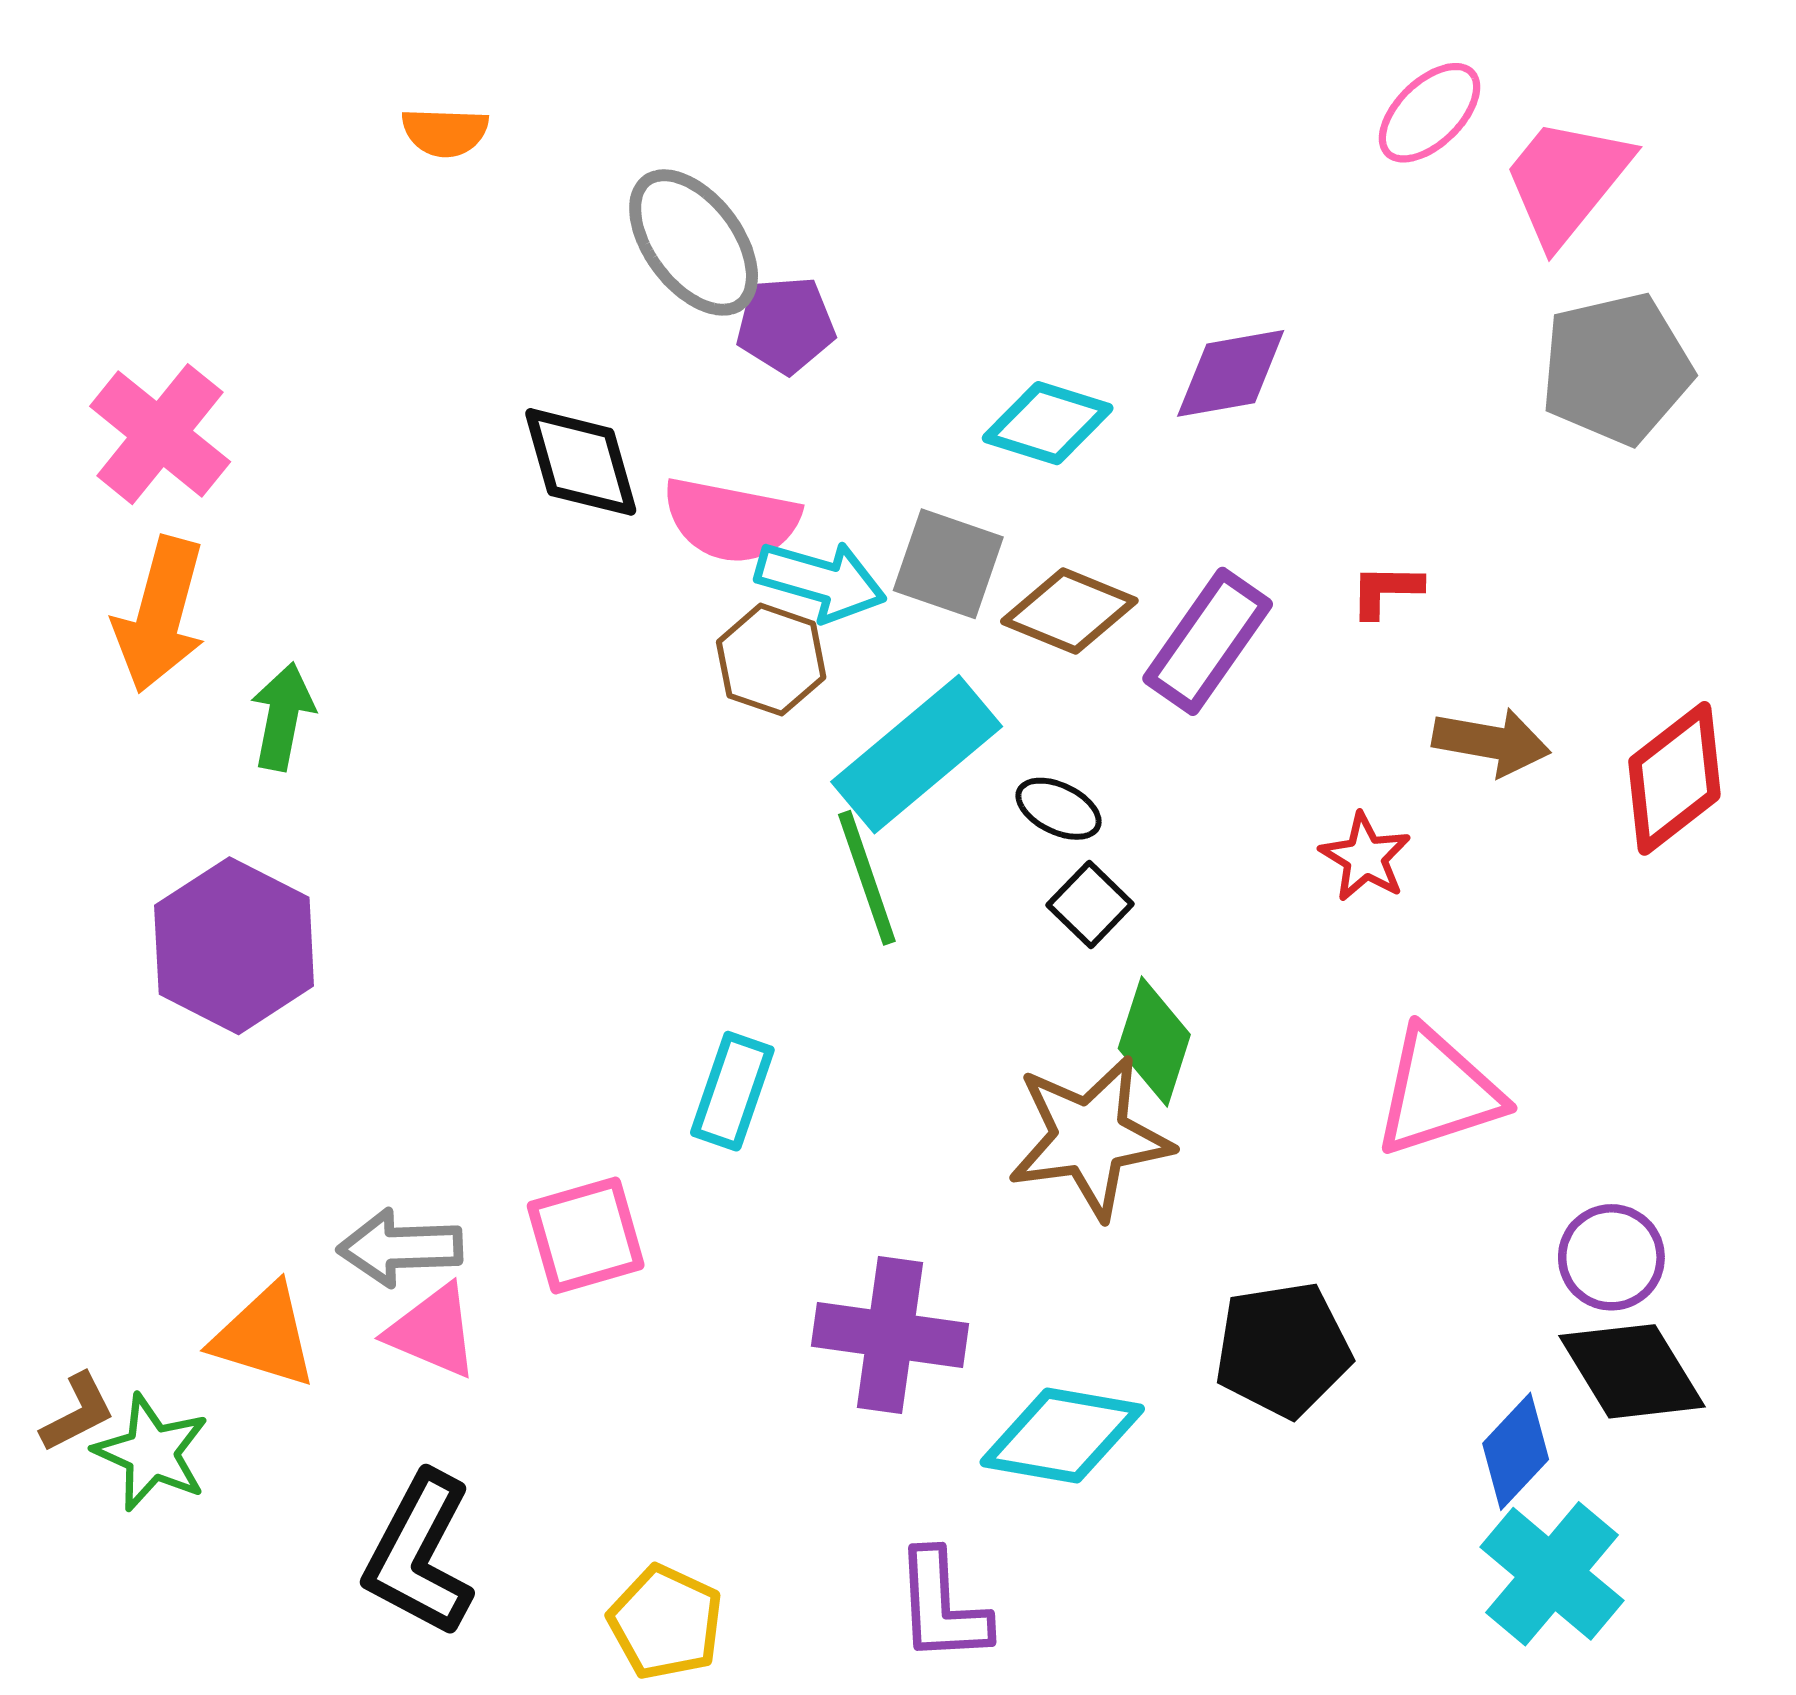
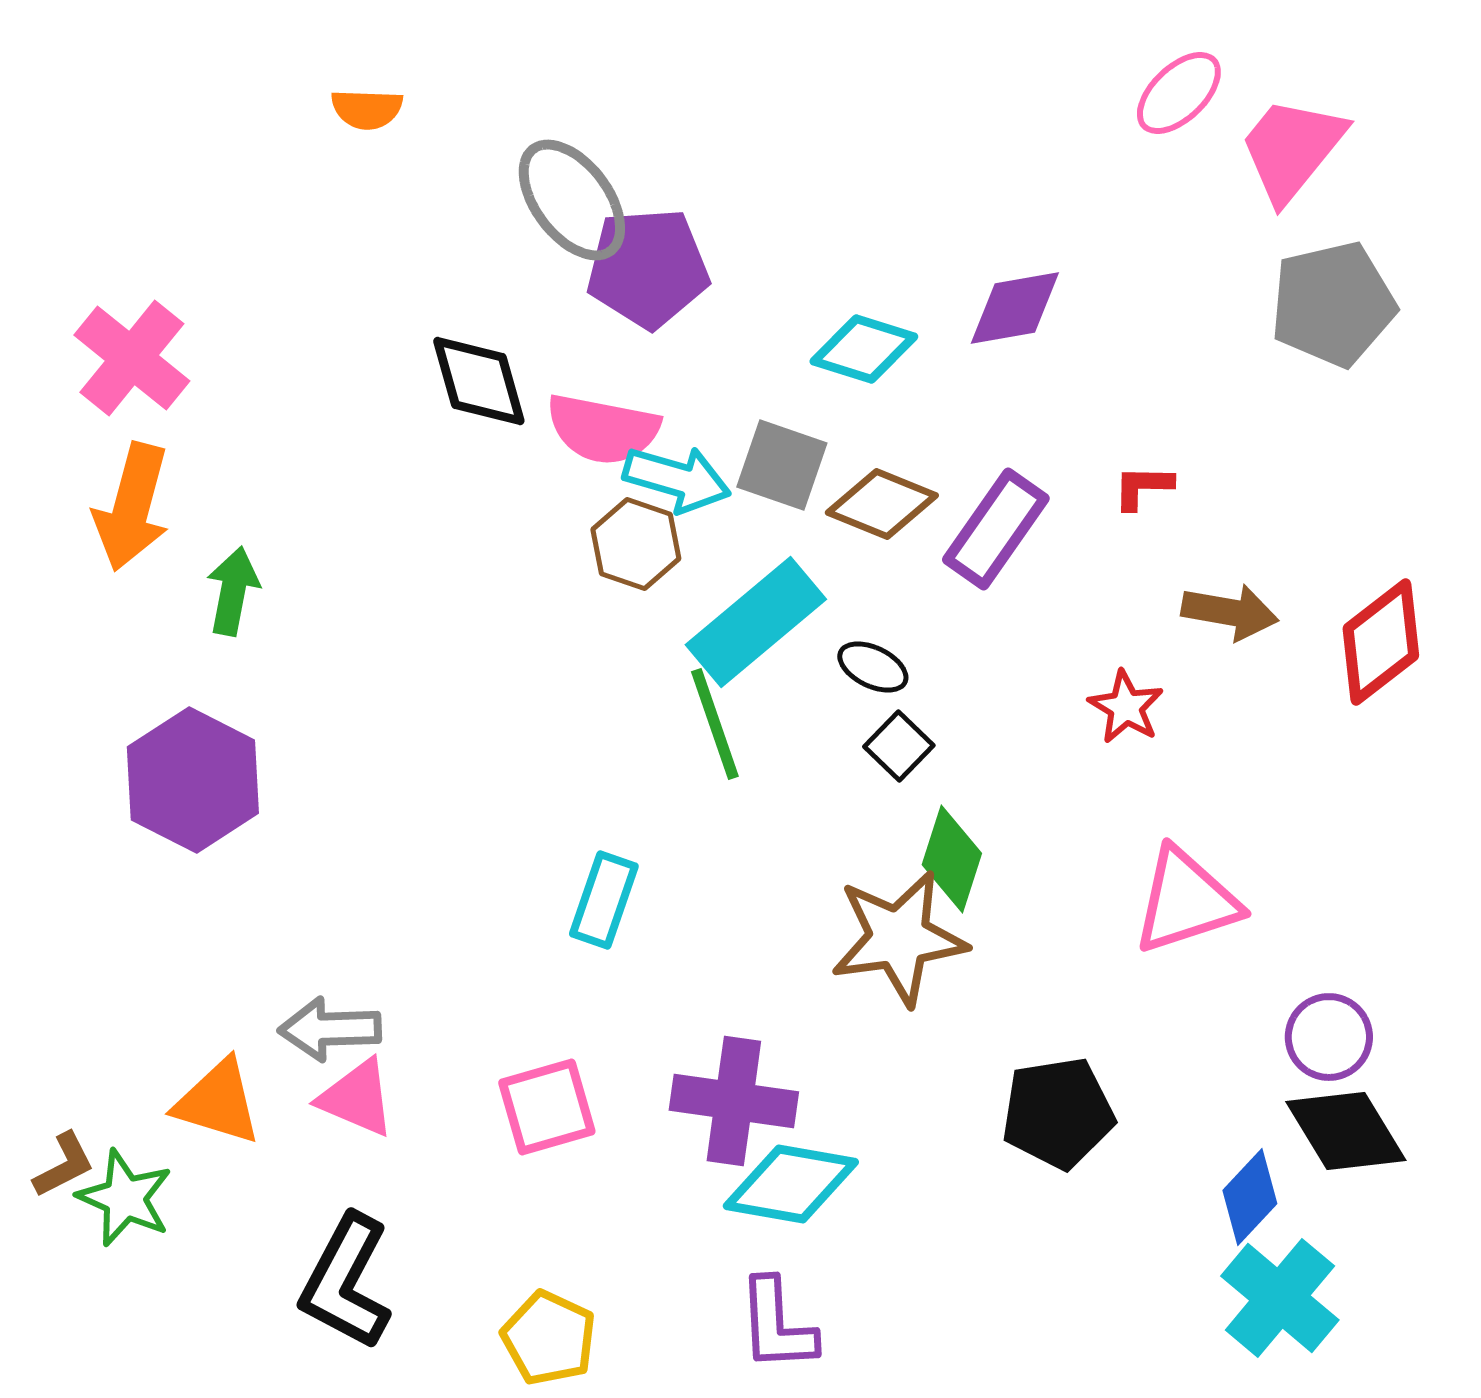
purple pentagon: (786, 325) -> (648, 268), size x1.5
pink square: (586, 1236) -> (547, 1107), moved
cyan diamond: (1062, 1436) -> (791, 1184), moved

